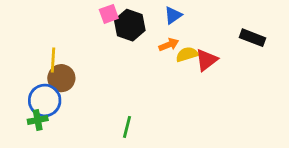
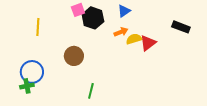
yellow line: (53, 60) -> (38, 27), moved
brown circle: (61, 78) -> (74, 56), moved

